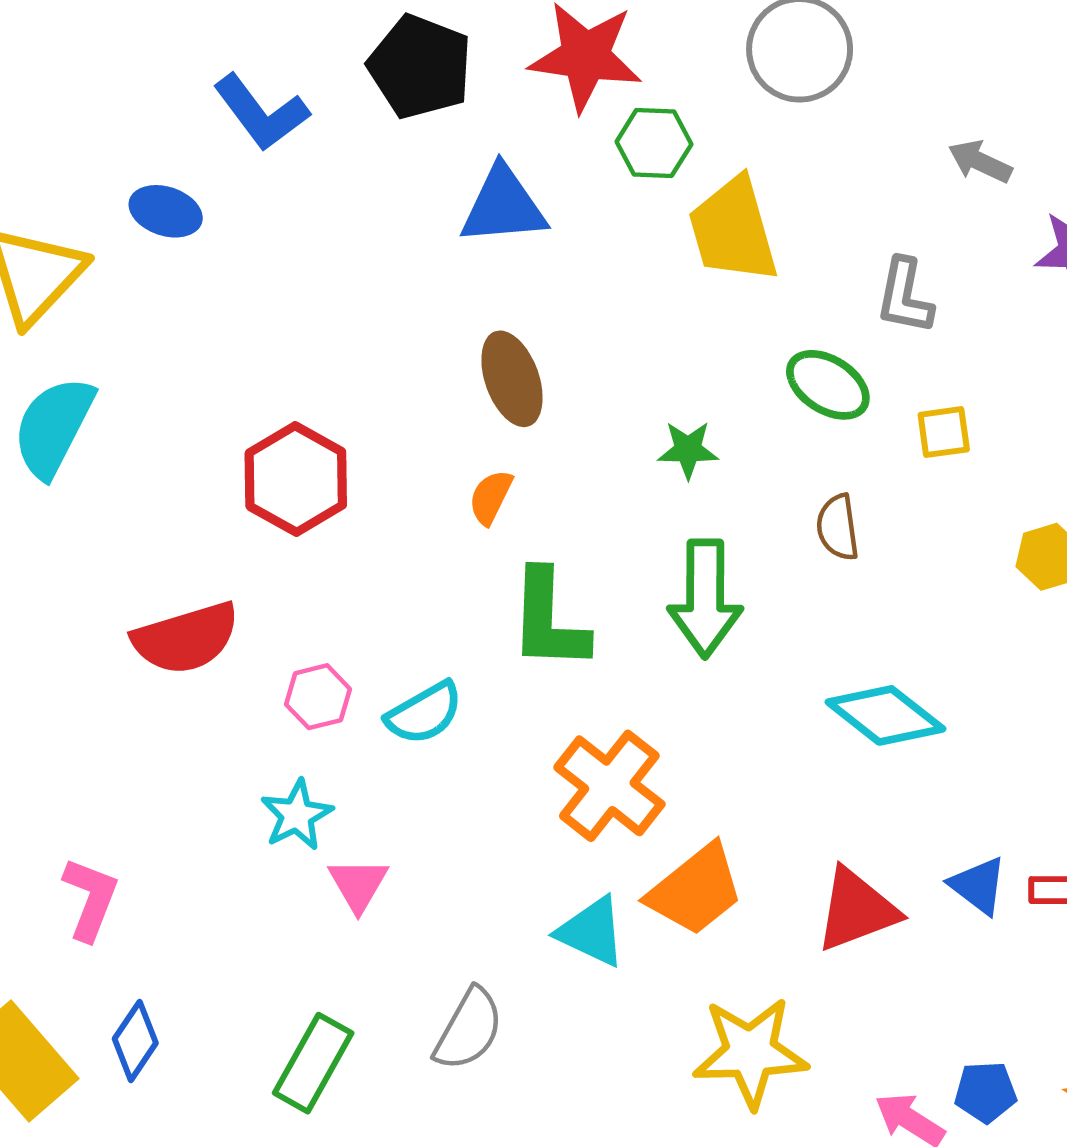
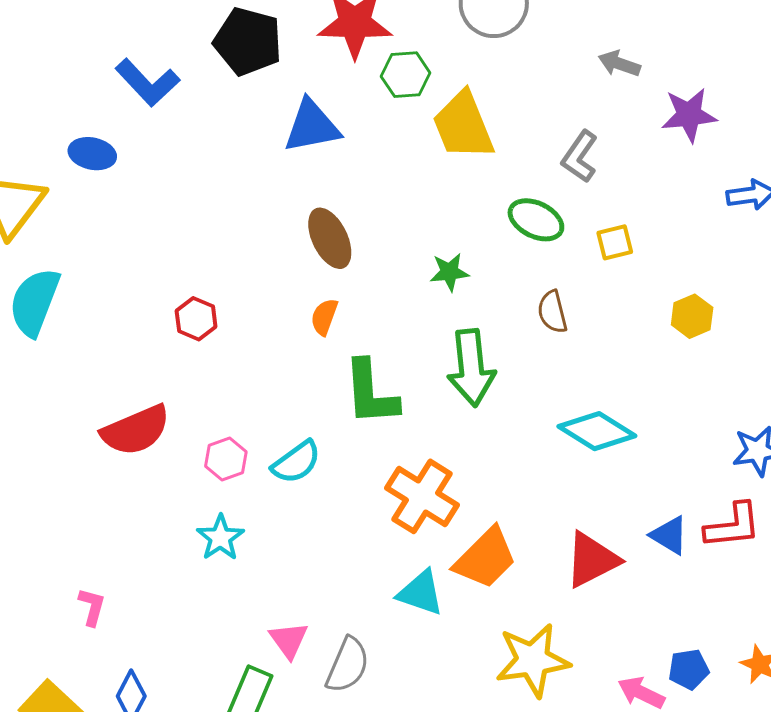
gray L-shape: (905, 296) -> (580, 157), turned 30
red hexagon: (296, 479) -> (196, 319), size x0.6
pink triangle: (358, 885) -> (289, 640), moved
pink L-shape: (90, 899) -> (92, 607), size x0.7

